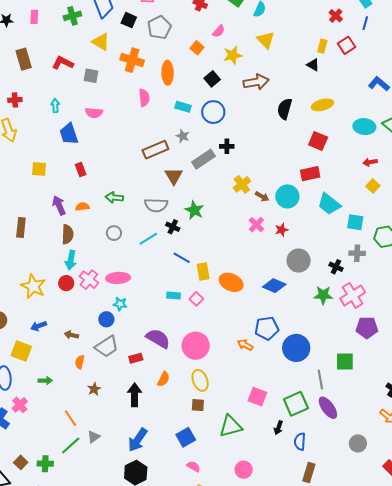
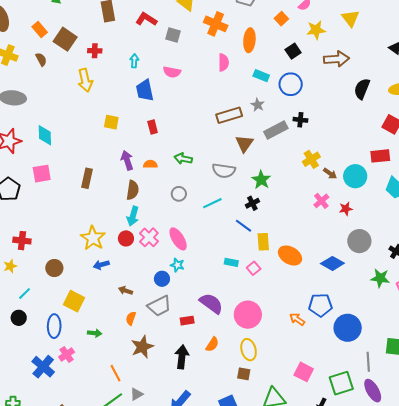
black cross: (173, 227) -> (252, 203), moved, turned 32
pink ellipse: (118, 278) -> (178, 239), turned 55
blue arrow: (39, 326) -> (101, 265), moved
brown star: (94, 389) -> (142, 347), size x1.6

